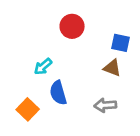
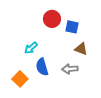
blue square: (121, 43) -> (72, 27), moved
gray arrow: (105, 105) -> (70, 69), moved

